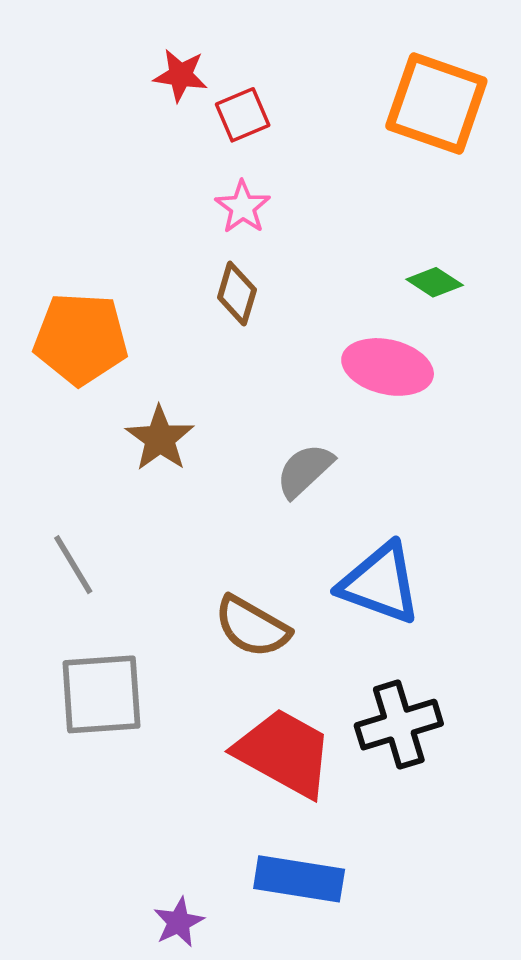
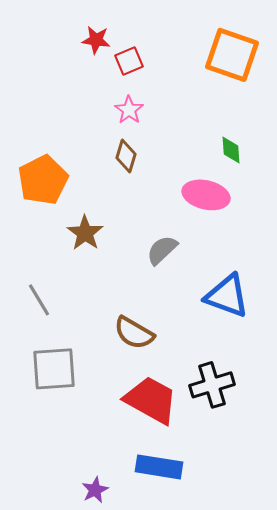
green diamond: (435, 282) -> (231, 150), turned 52
orange pentagon: (81, 339) -> (43, 180), turned -30
blue triangle: (380, 583) -> (227, 296), moved

